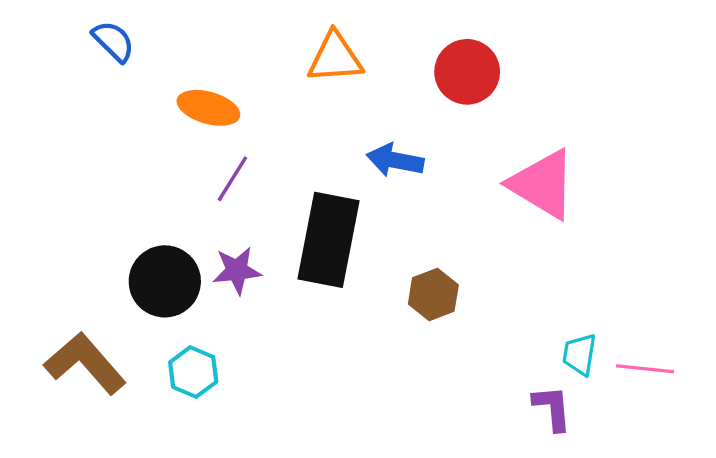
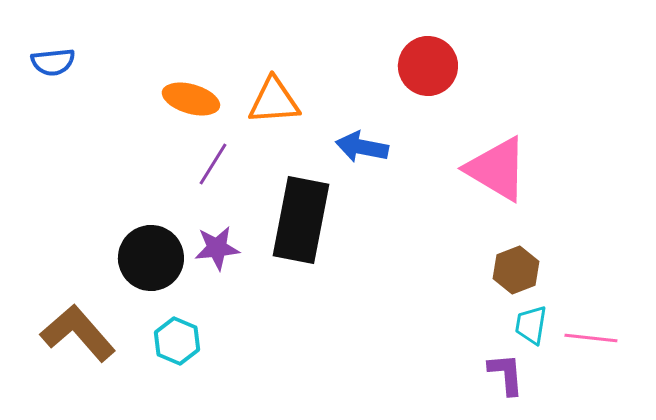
blue semicircle: (114, 41) -> (53, 62), moved, turned 129
orange triangle: (335, 58) -> (274, 101), moved
brown hexagon: (433, 294) -> (516, 270), moved

